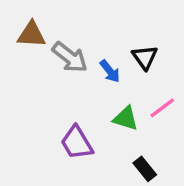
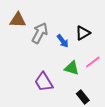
gray arrow: (70, 57) -> (40, 33), turned -100
black triangle: (145, 57) -> (83, 33), turned 35

